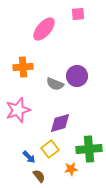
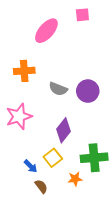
purple circle: (77, 76) -> (88, 91), moved
purple diamond: (60, 123) -> (63, 130), turned -35

